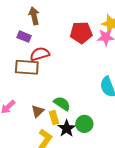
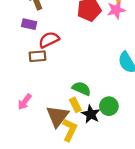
brown rectangle: (27, 67) -> (37, 56), size x0.7
brown triangle: (38, 111) -> (57, 116), moved, size x1.6

